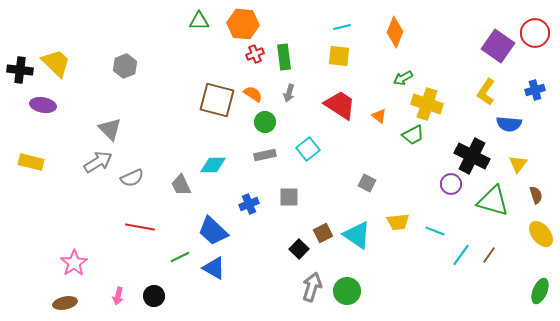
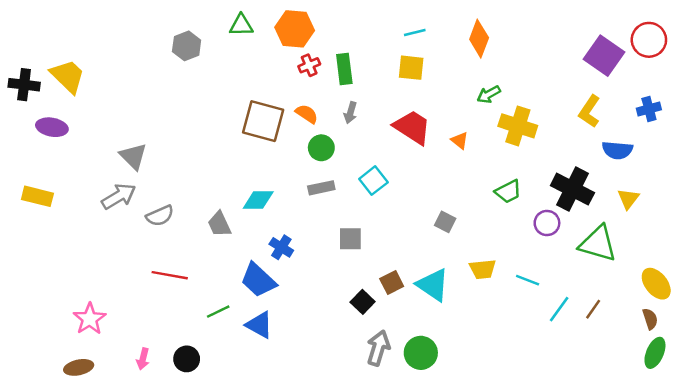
gray hexagon: (125, 66) -> (187, 46), moved
green trapezoid: (413, 135) -> (508, 191), moved
brown semicircle: (536, 195) -> (650, 319), moved
blue cross: (249, 204) -> (281, 247), moved, turned -36

